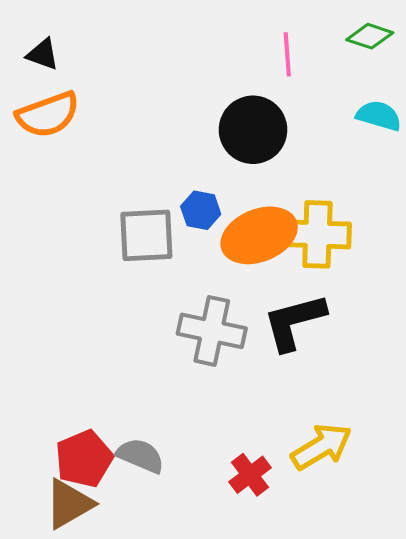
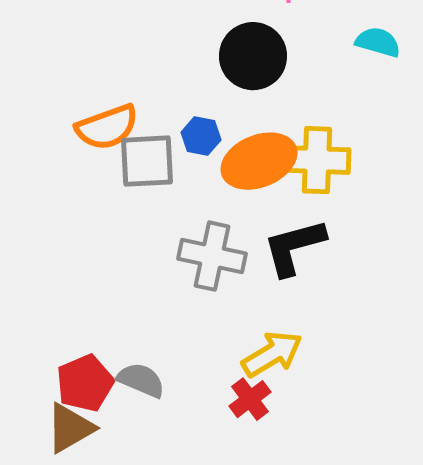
orange semicircle: (48, 115) -> (107, 127), moved
yellow arrow: (321, 447) -> (272, 354), moved

